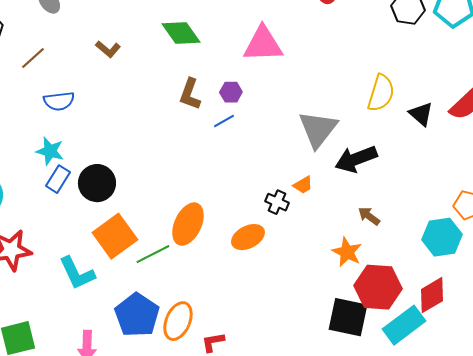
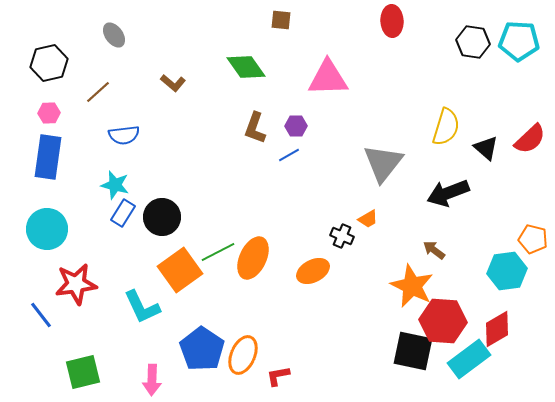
black arrow: (356, 159) -> (448, 193), moved
orange star: (347, 252) -> (412, 286), size x1.4
green line: (153, 254) -> (218, 252), moved

